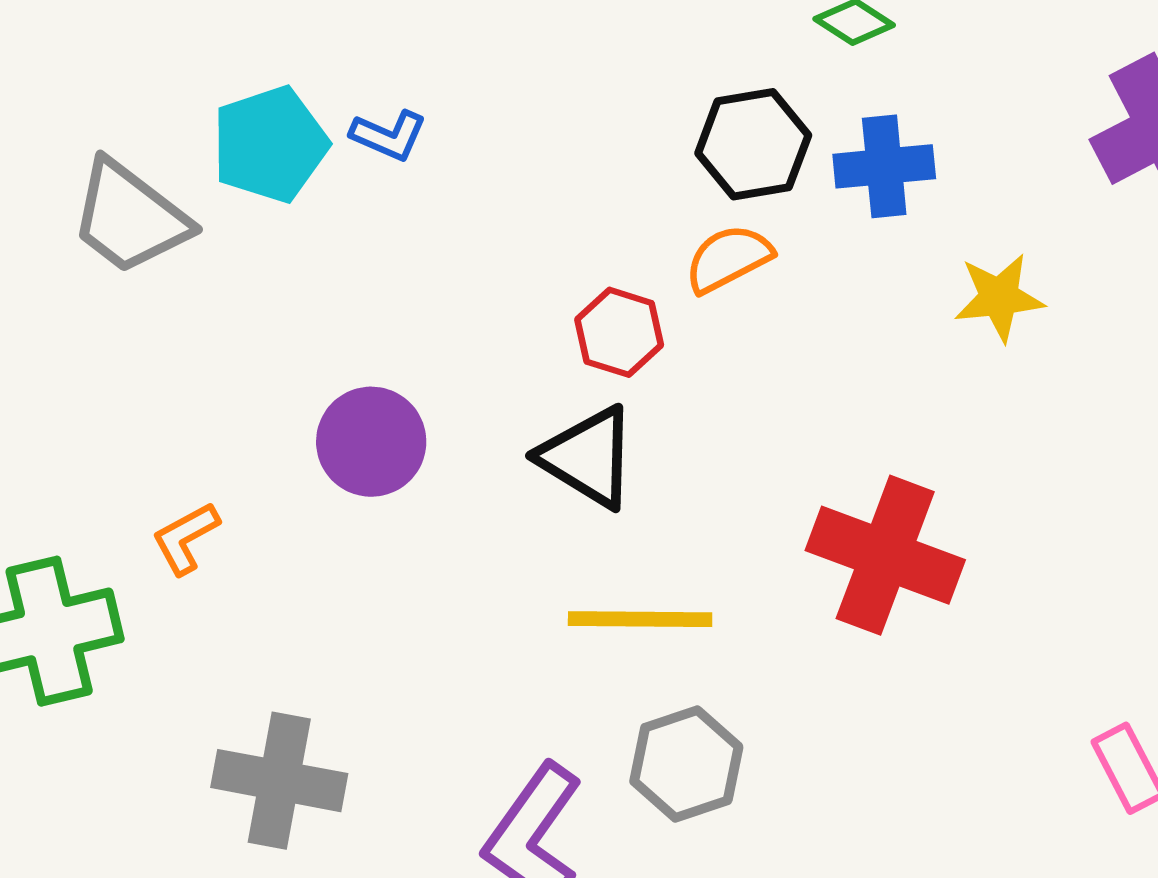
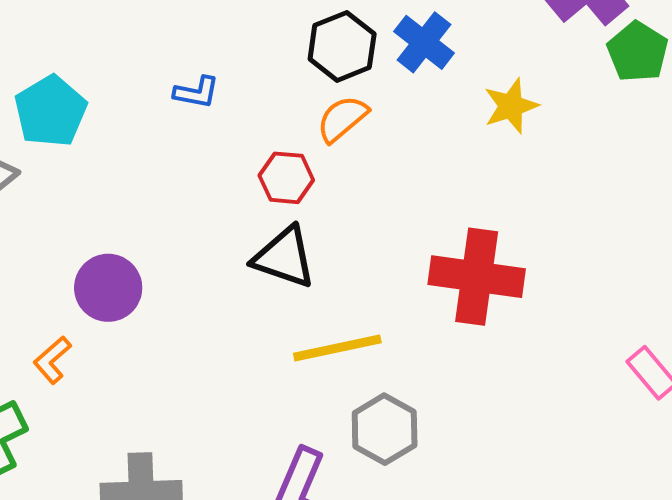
blue L-shape: (389, 135) -> (196, 92), moved
blue cross: (884, 166) -> (424, 42), turned -34
purple circle: (371, 442) -> (108, 288), moved

